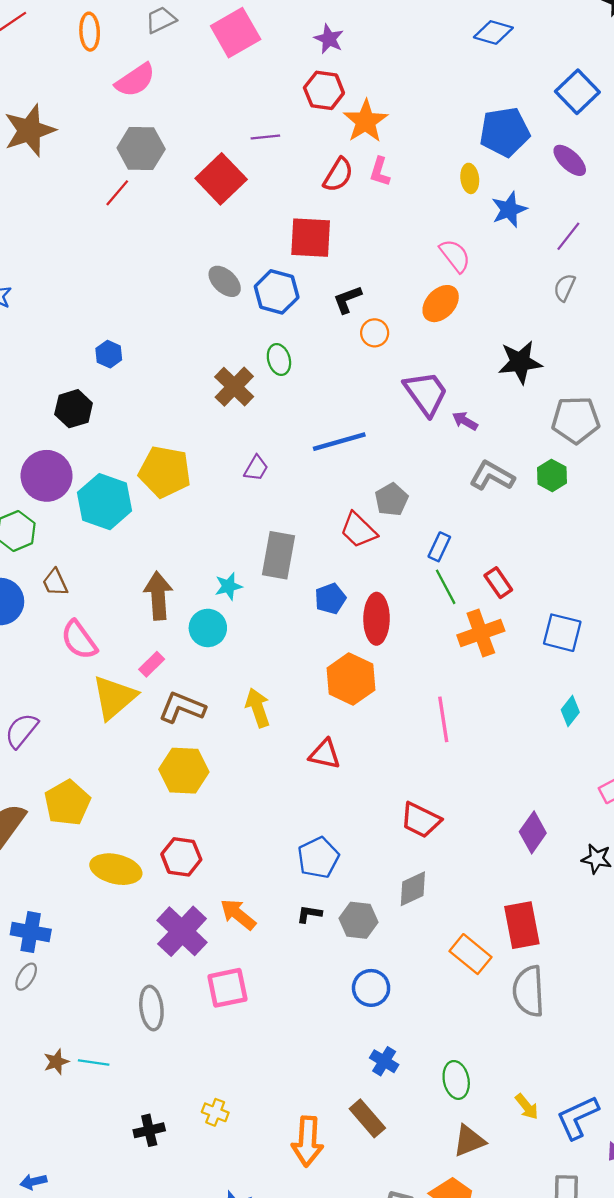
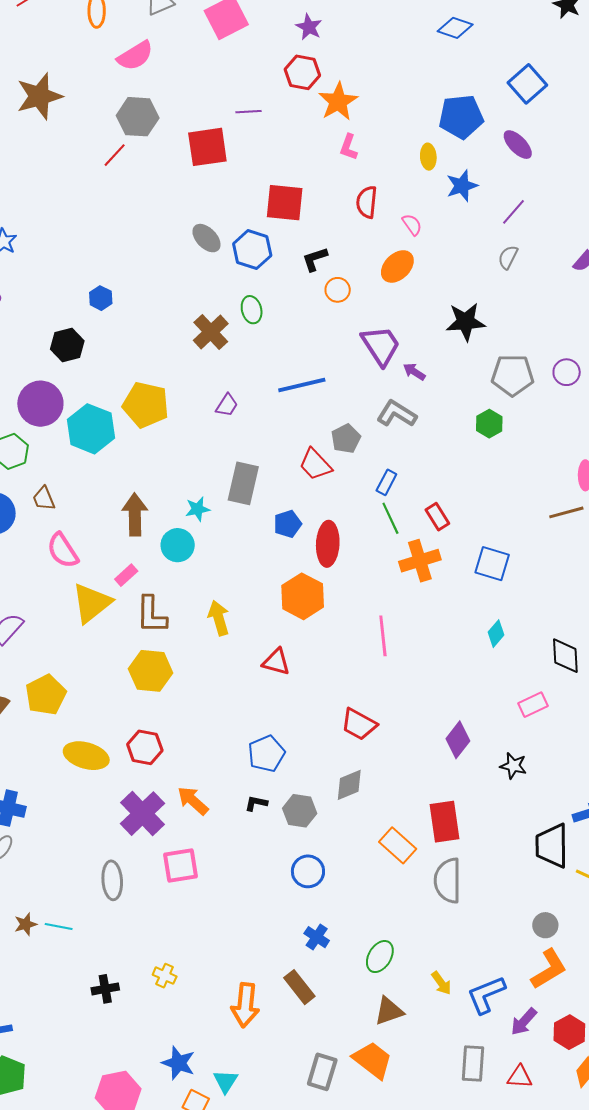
red semicircle: (338, 175) -> (367, 202), moved, turned 152
red square: (221, 179) -> (207, 147), turned 33
pink semicircle: (455, 256) -> (412, 225), size x0.7
gray L-shape: (492, 476) -> (397, 414), moved
brown L-shape: (182, 707) -> (151, 615), turned -114
green ellipse: (456, 1080) -> (380, 957), turned 40

